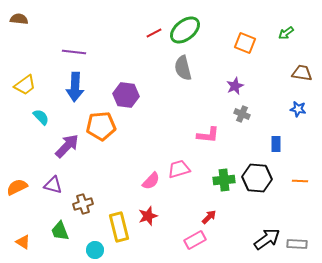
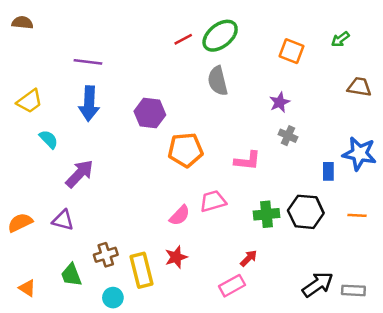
blue star: (298, 109) -> (359, 154), moved, size x1.8
orange pentagon: (101, 126) -> (186, 150), moved
brown cross: (83, 204) -> (106, 255), moved

